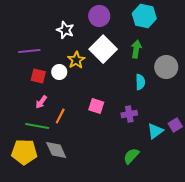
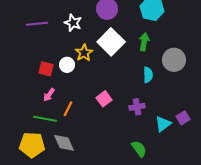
purple line: (29, 51) -> (37, 24), moved
pink square: (96, 106) -> (104, 99), turned 35
green semicircle: (131, 156) -> (139, 149), turned 102

